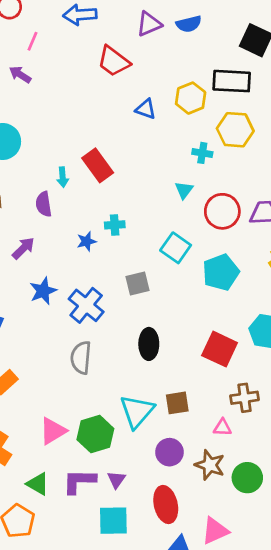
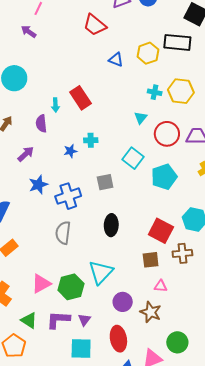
yellow hexagon: (235, 130) -> (181, 91), moved
blue cross: (86, 305) -> (68, 196), turned 30
brown cross: (244, 398) -> (182, 253), moved
brown square: (177, 403) -> (151, 260), moved
green circle: (247, 478) -> (177, 342), moved

